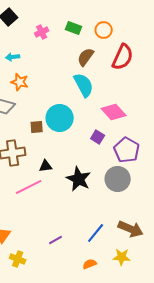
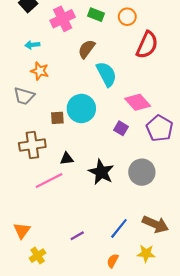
pink cross: (42, 32) -> (63, 19), size x1.6
brown semicircle: (86, 57) -> (87, 49), moved
purple pentagon: (127, 150) -> (160, 128), moved
yellow cross: (18, 259) -> (38, 256), turned 35
orange semicircle: (90, 264) -> (113, 261), turned -40

